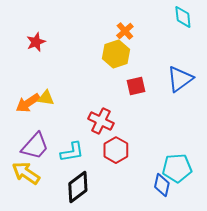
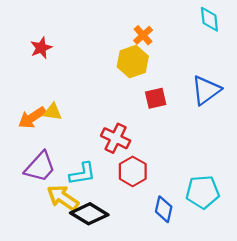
yellow arrow: (26, 173) -> (63, 198), moved
blue diamond: (162, 185) -> (164, 209), moved
black diamond: (78, 187) -> (89, 214), turned 68

